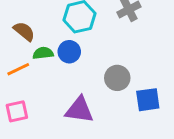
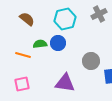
brown semicircle: (24, 31) -> (27, 19), moved
orange line: (18, 69) -> (23, 55), turned 42

